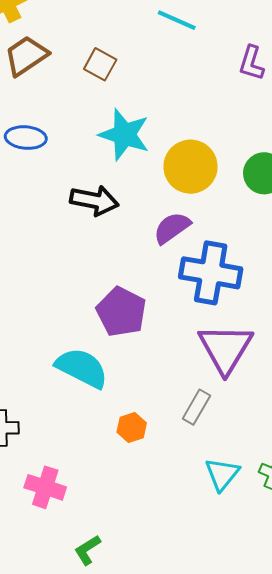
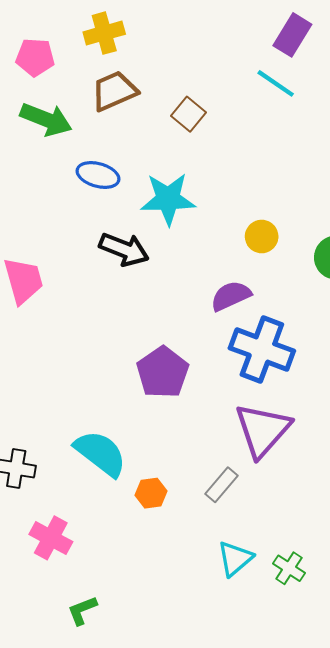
cyan star: (124, 135) -> (168, 199), moved, turned -30
yellow circle: (191, 167) -> (262, 237), size x0.6
black arrow: (94, 201) -> (124, 249), moved
cyan semicircle: (82, 368) -> (100, 453), moved

